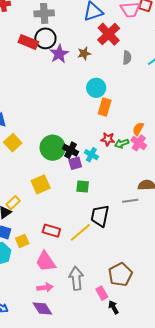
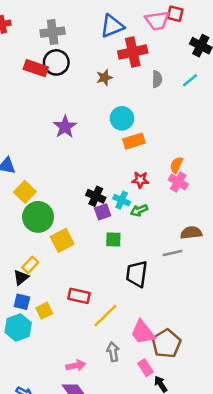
red cross: (109, 34) -> (133, 52), turned 35
purple star: (59, 54) -> (65, 127), moved
orange rectangle: (105, 107) -> (134, 141), turned 60
green arrow: (122, 143) -> (139, 210), moved
green circle: (53, 148) -> (38, 217), moved
yellow line: (80, 232) -> (105, 316), moved
pink trapezoid: (46, 262) -> (143, 332), moved
gray arrow: (76, 278) -> (113, 352), size x0.7

